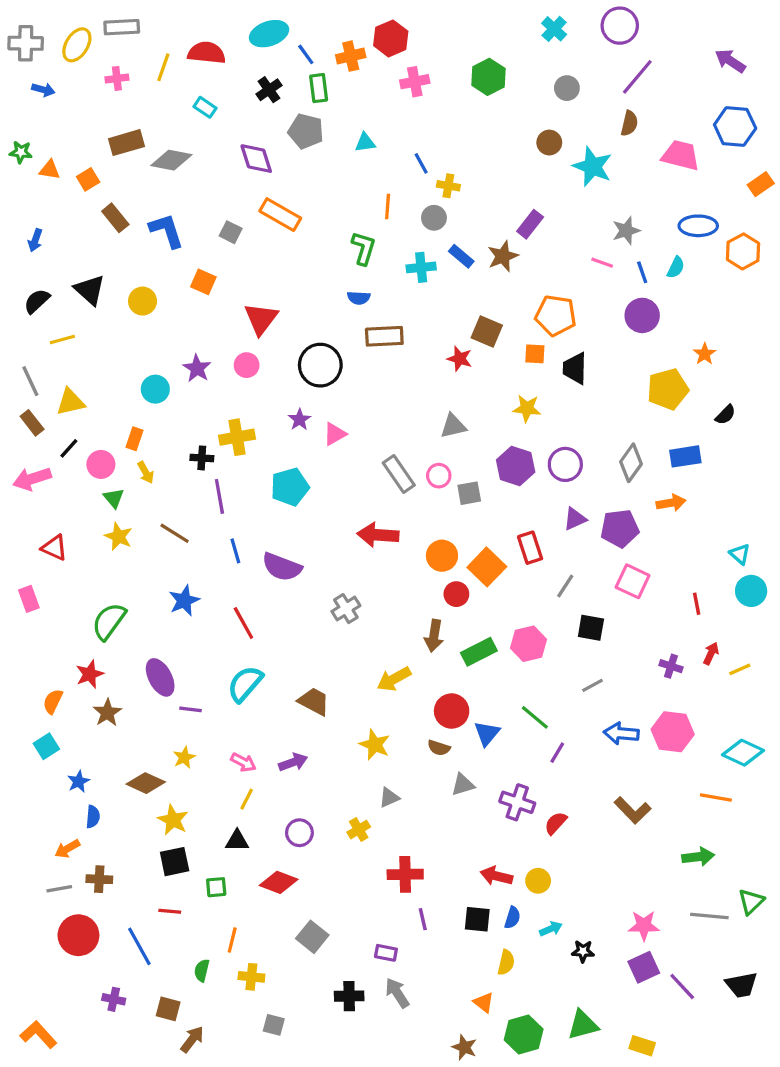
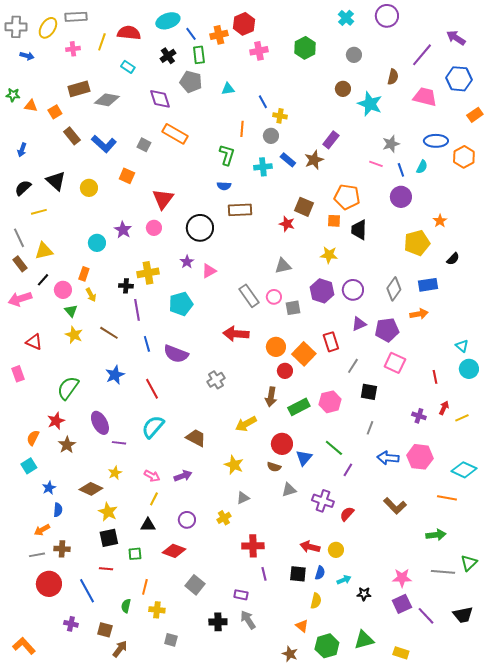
purple line: (637, 77) -> (422, 55), moved
blue L-shape: (167, 231) -> (104, 144), turned 150
gray line: (593, 685) -> (370, 428), turned -40

